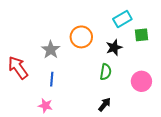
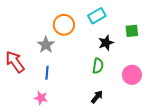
cyan rectangle: (122, 19) -> (97, 16), moved
orange circle: (81, 37) -> (64, 25), moved

